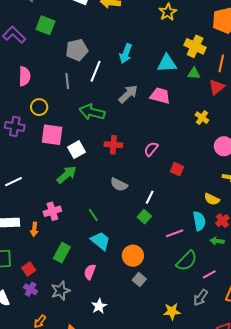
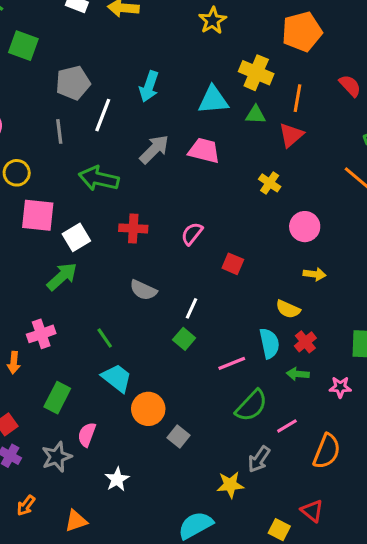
orange circle: (133, 256) -> (148, 409), moved
pink semicircle: (90, 272) -> (87, 435), moved
gray arrow: (201, 298) -> (259, 459), moved

